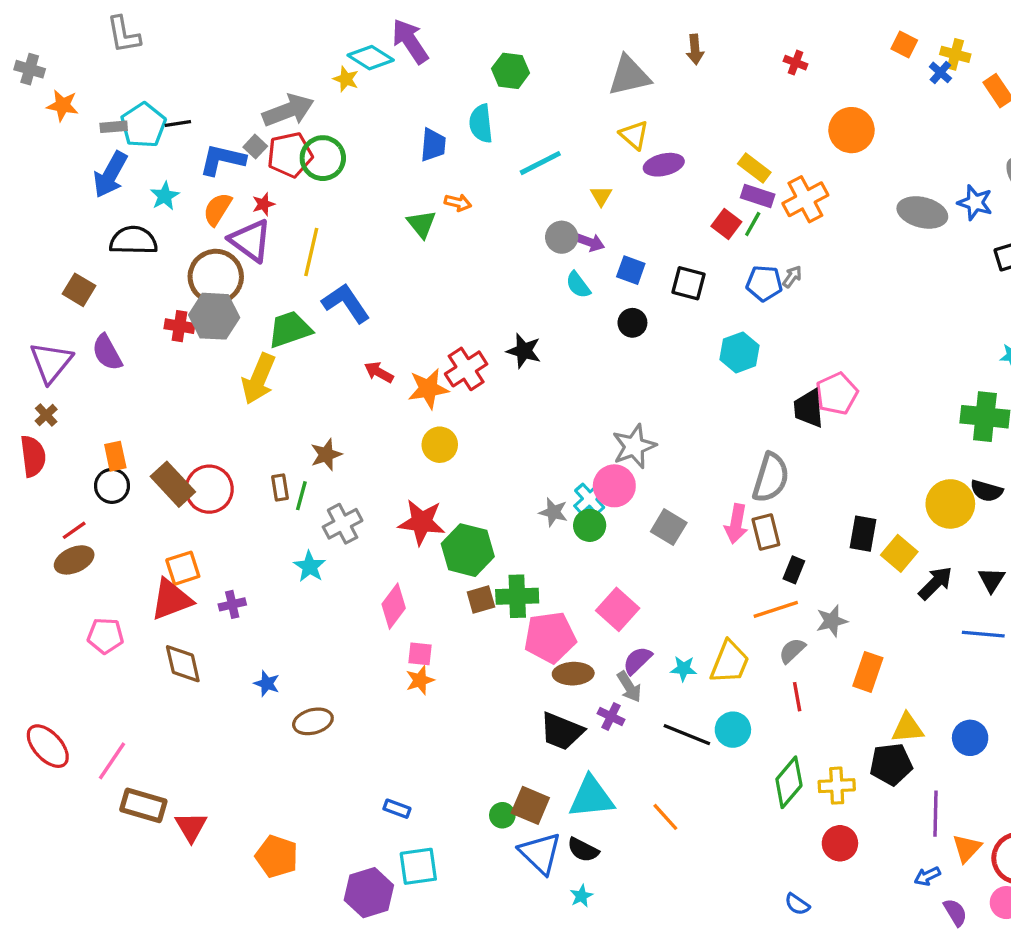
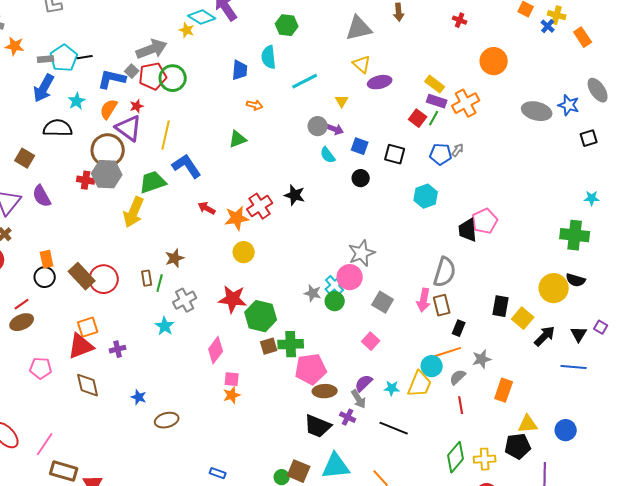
green triangle: (422, 224) -> (238, 139), moved, turned 48
pink square: (618, 609) -> (371, 341), moved, size x0.7
cyan circle: (733, 730) -> (432, 366), moved

